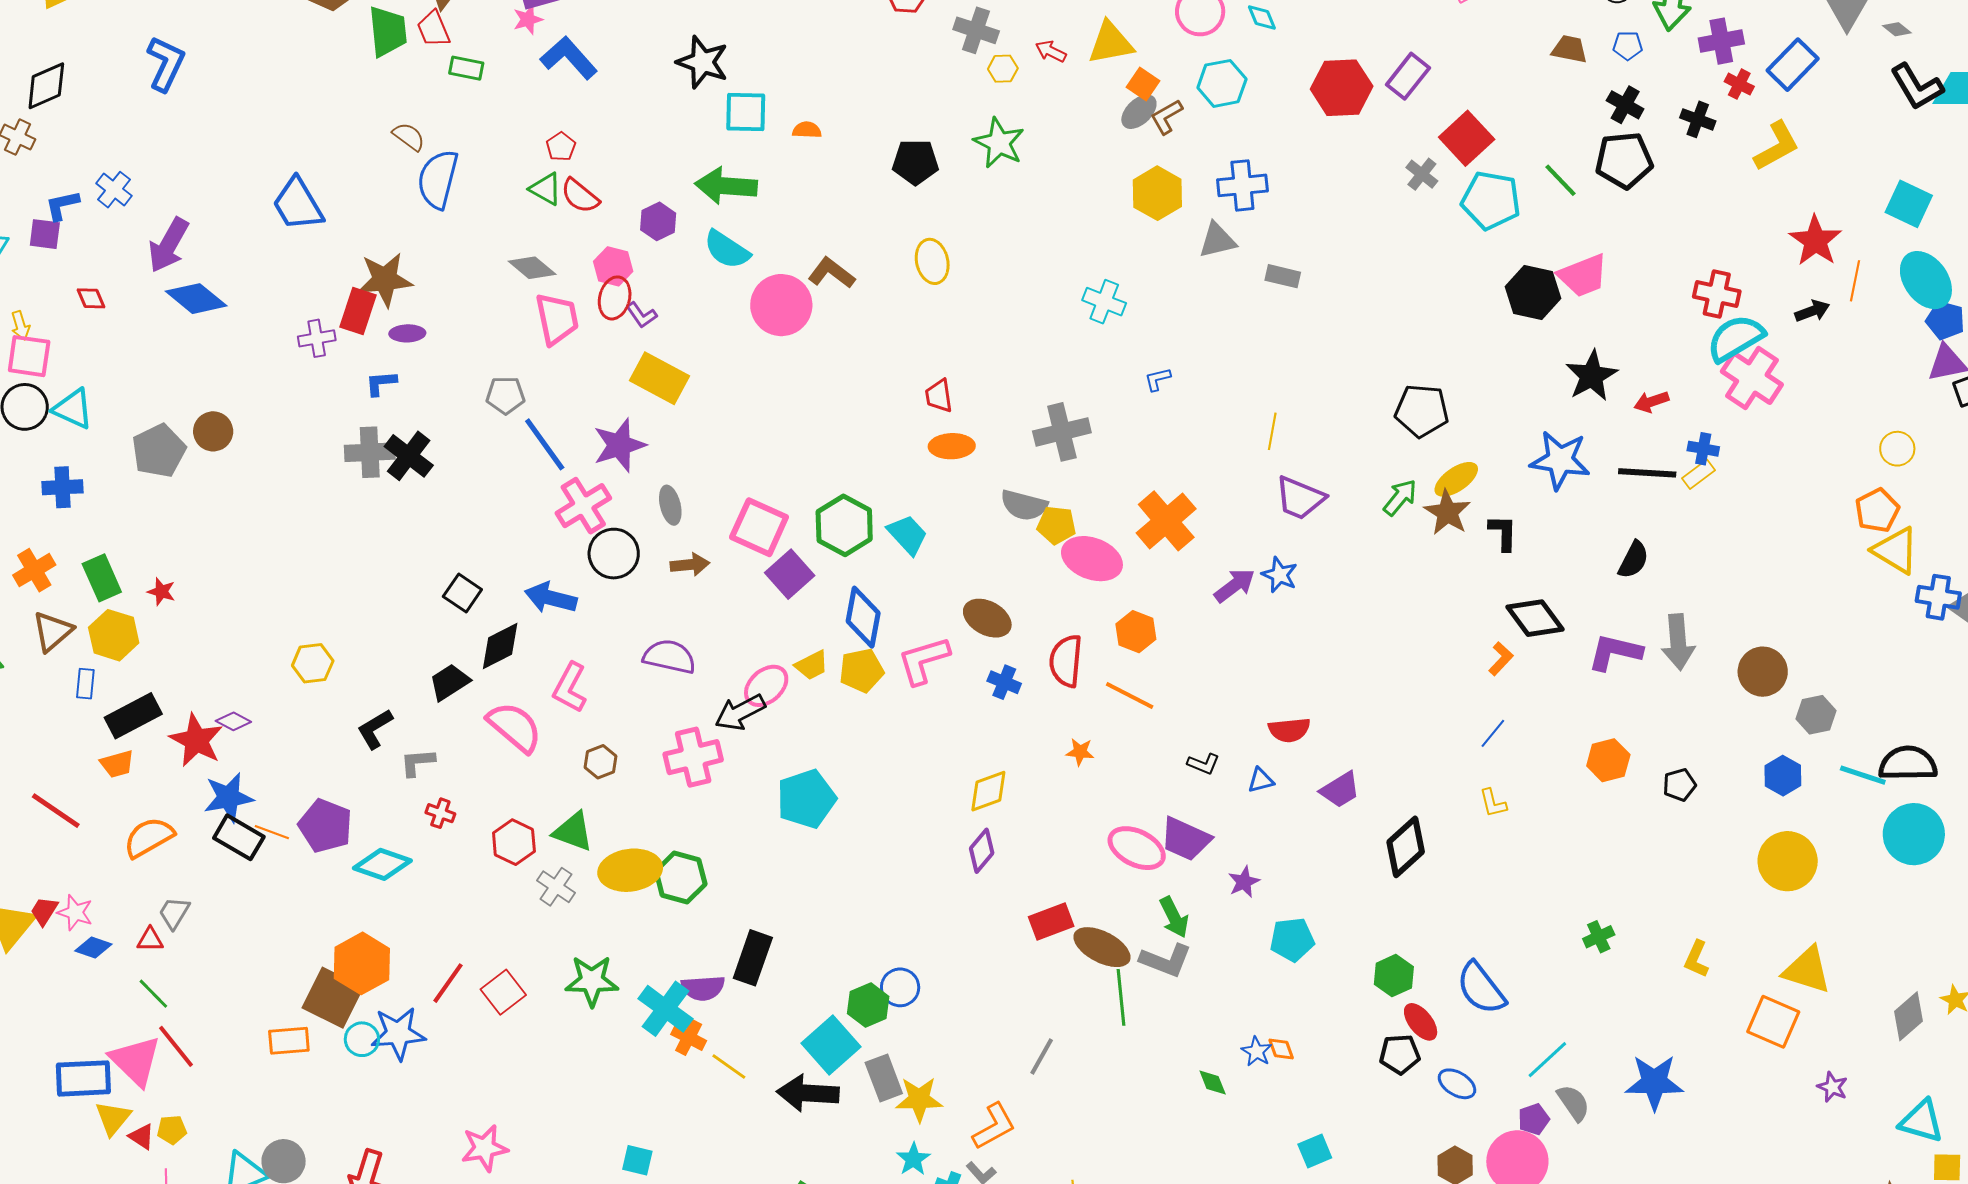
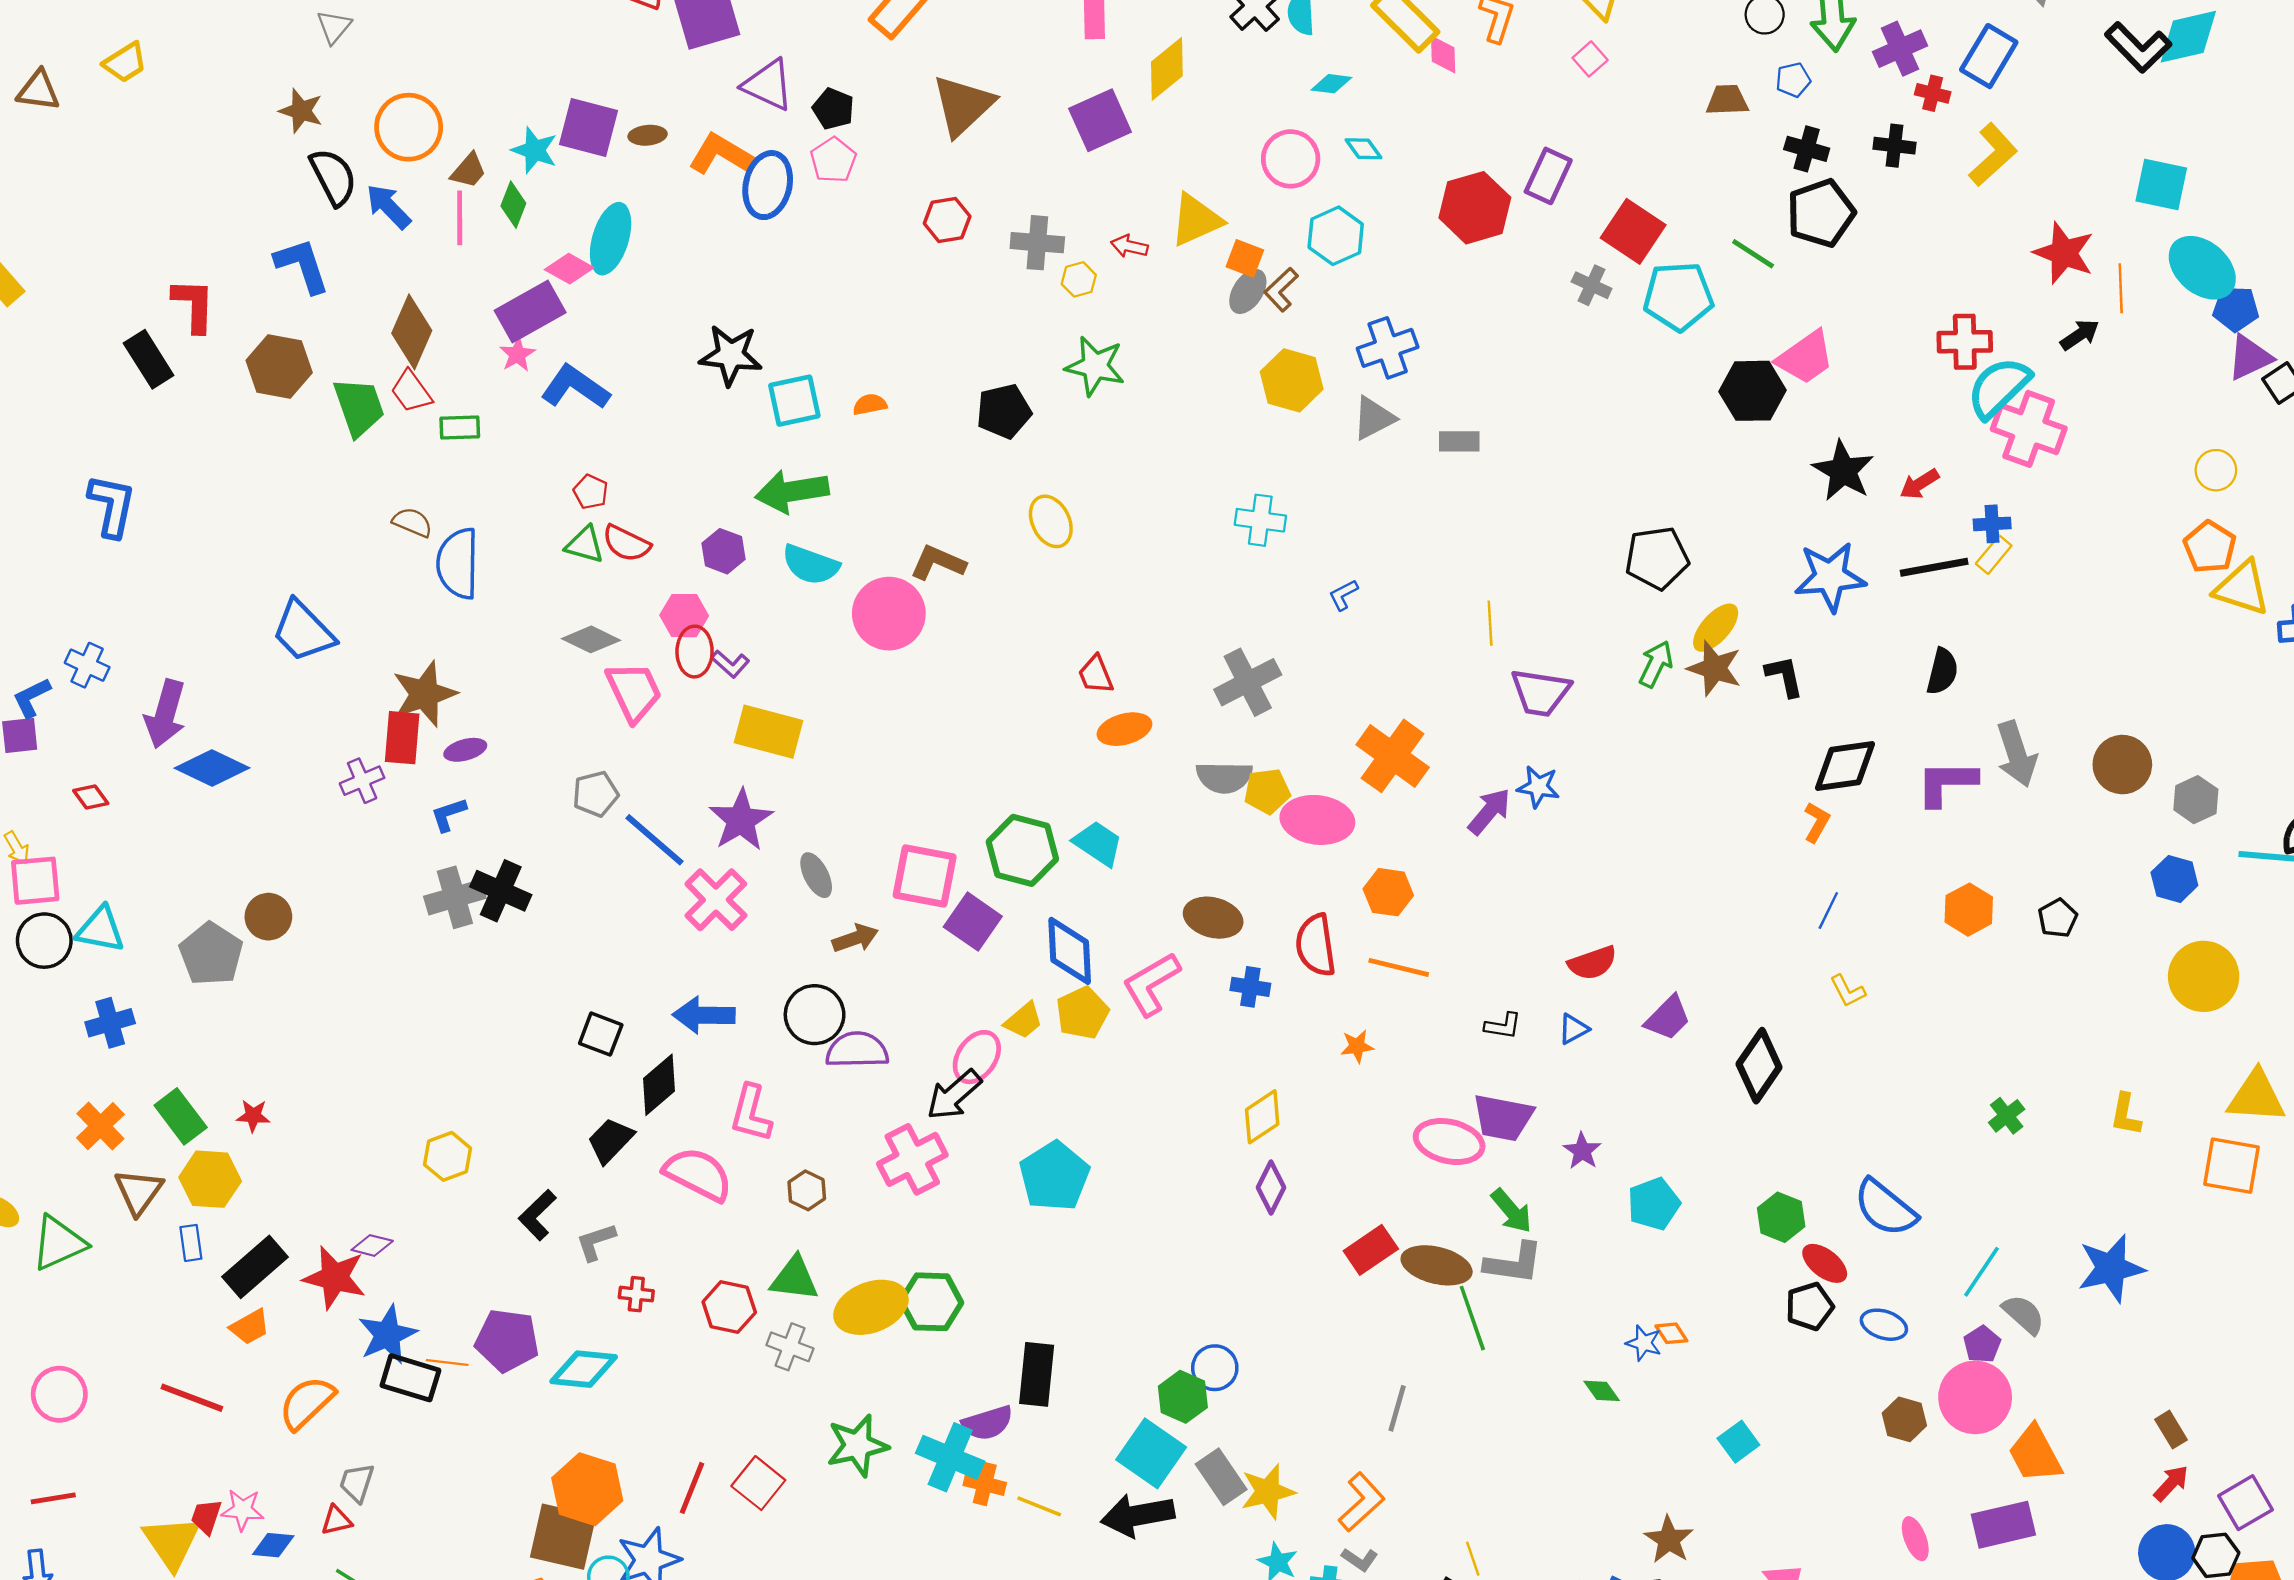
black circle: (614, 554) -> (815, 1015), moved
black diamond: (1535, 618) -> (1845, 766), turned -48

